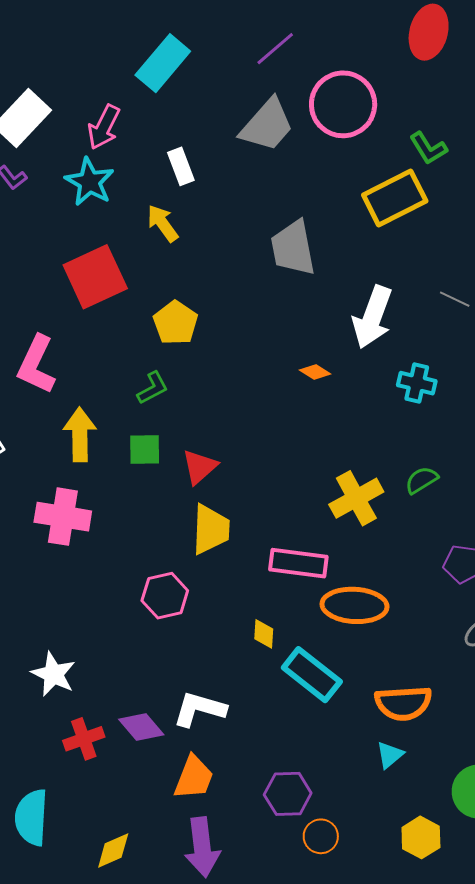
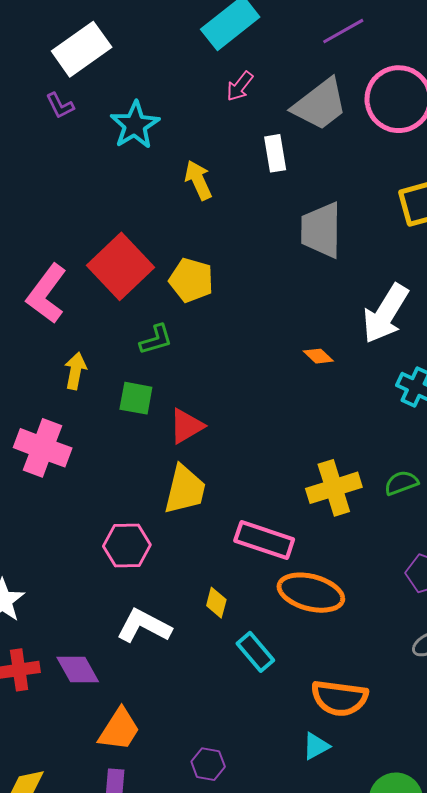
pink arrow: (104, 127) -> (240, 86), moved, size x0.7
white rectangle: (181, 166) -> (275, 153), moved
red square: (95, 277) -> (121, 266), moved, turned -30
yellow pentagon: (176, 323) -> (191, 280), turned -30
yellow arrow: (80, 435) -> (75, 371), size x0.7
cyan rectangle: (312, 675) -> (255, 652), size x0.7
white L-shape: (199, 709) -> (144, 626), moved
purple hexagon: (288, 794) -> (208, 764), size x0.7

